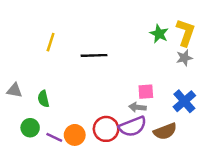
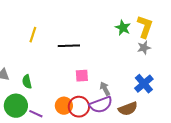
pink square: (146, 92) -> (82, 76), moved
gray arrow: (137, 107) -> (105, 89), turned 56
green circle: (30, 128) -> (16, 106), size x1.5
orange circle: (75, 135) -> (64, 106), moved

